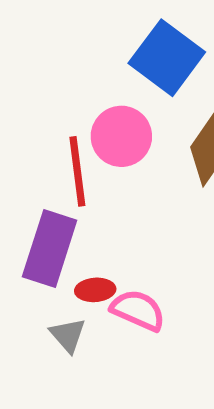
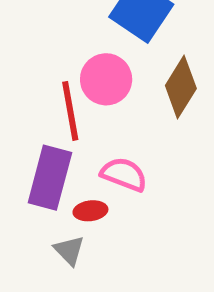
pink semicircle: (138, 310) -> (124, 174), moved

